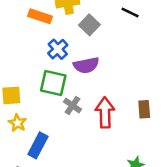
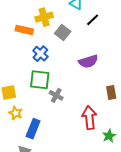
black line: (130, 12) -> (93, 20), turned -64
purple semicircle: (86, 65) -> (88, 61), moved
red arrow: (105, 113) -> (89, 118), moved

